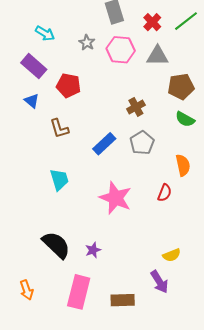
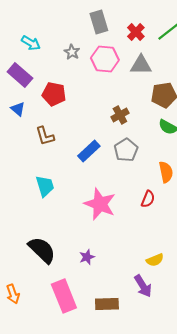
purple star: (93, 250) -> (87, 257), moved
pink rectangle: (79, 292) -> (64, 296), turned -36

